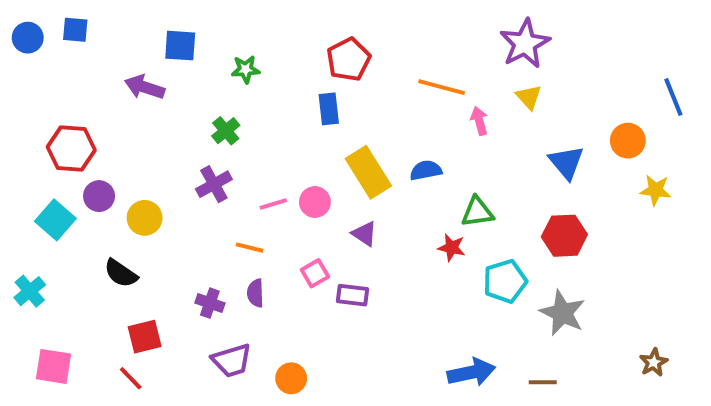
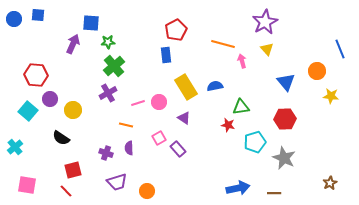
green star: (246, 69) -> (108, 42), moved
purple arrow: (145, 87) -> (73, 44), turned 96
green cross: (226, 131) -> (114, 66), size x1.5
purple rectangle: (353, 295) -> (178, 149), turned 42

